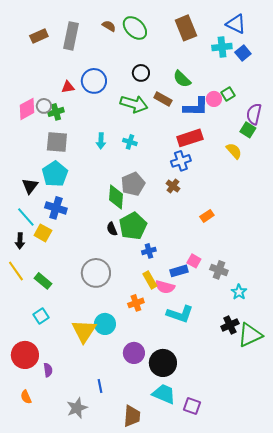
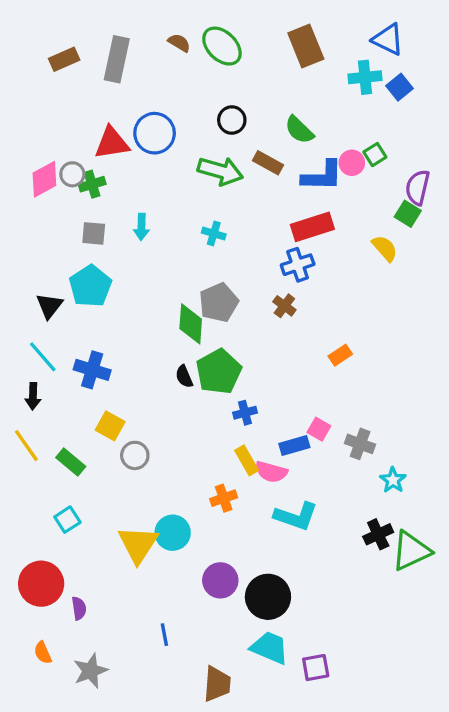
red triangle: (68, 87) -> (112, 143), size x1.6
cyan arrow: (101, 141) -> (141, 227), moved
gray square: (57, 142) -> (94, 233), size x0.7
blue cross: (56, 208) -> (92, 370), moved
yellow square: (43, 233) -> (110, 426), moved
gray circle: (96, 273) -> (135, 455), moved, size x0.6
purple square: (192, 406) -> (316, 668), turned -30
gray star: (77, 408) -> (90, 671), moved

